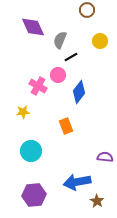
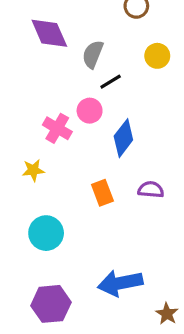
purple semicircle: (105, 157) -> (151, 190), moved
brown star: (97, 201) -> (167, 314), moved

